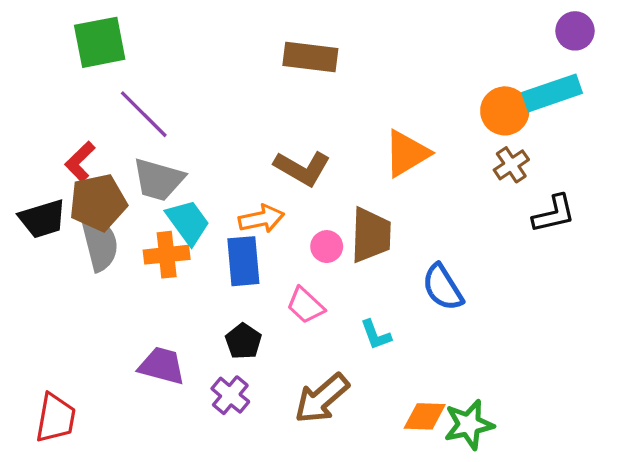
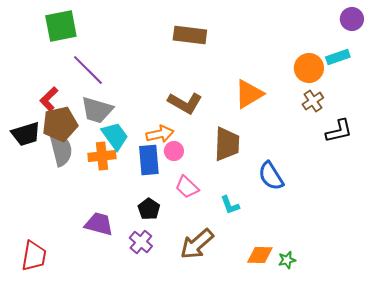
cyan rectangle: (552, 93) -> (338, 57), size x0.7
pink circle: (327, 247) -> (174, 151), moved
green star: (469, 425) -> (287, 260), size x0.6

